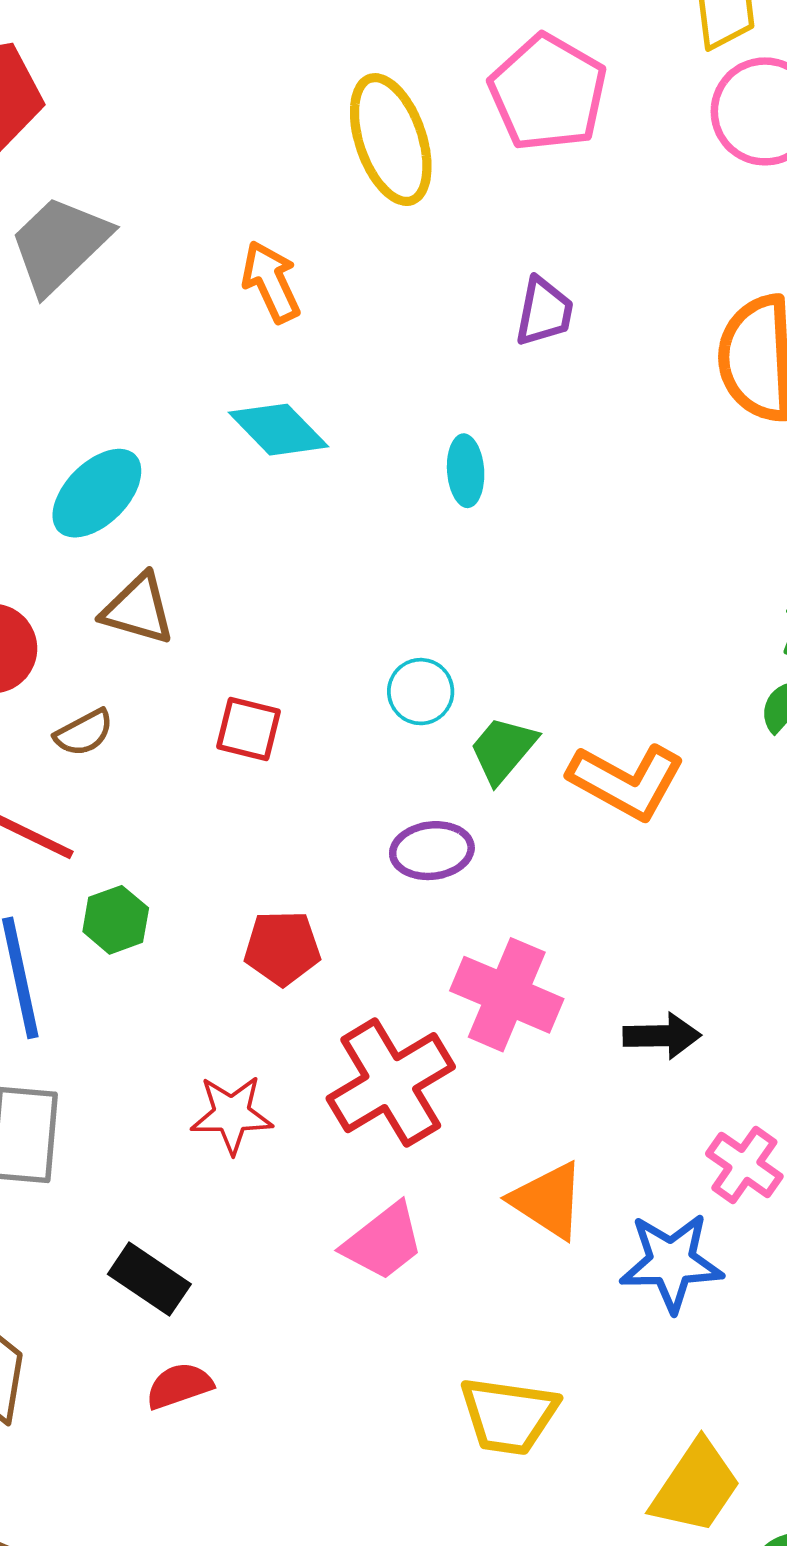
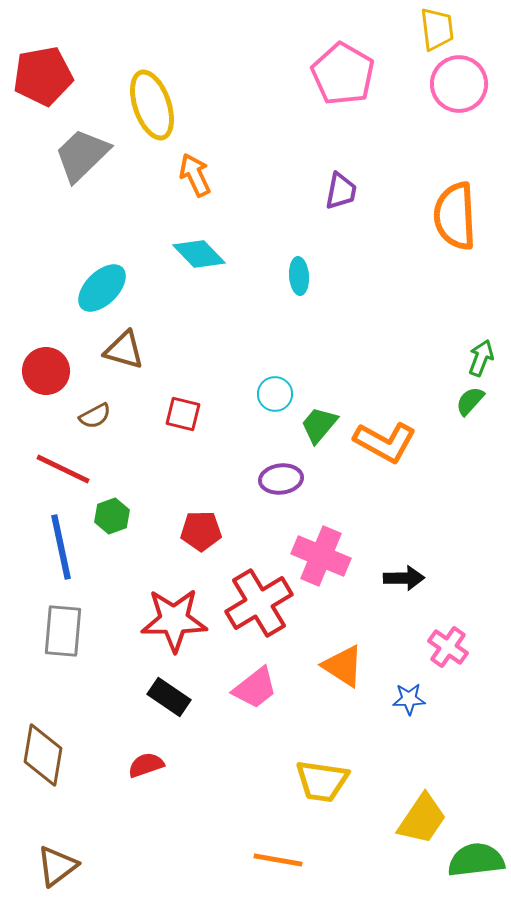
yellow ellipse: (391, 140) -> (152, 105), moved
red star: (232, 1114) -> (174, 620), size x1.5
blue star: (671, 1262) -> (409, 699), size x0.6
black rectangle: (149, 1279) -> (169, 697), moved

